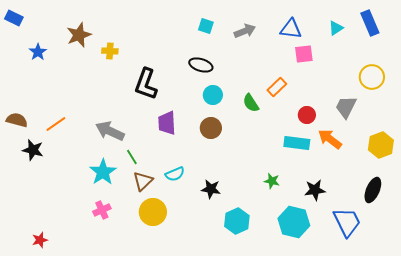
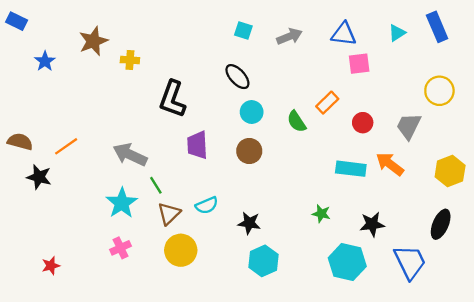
black ellipse: (201, 65) -> (237, 77), turned 30
red circle: (307, 115) -> (363, 123), moved
cyan hexagon: (237, 221) -> (263, 261), moved
red star: (40, 240) -> (51, 266), moved

